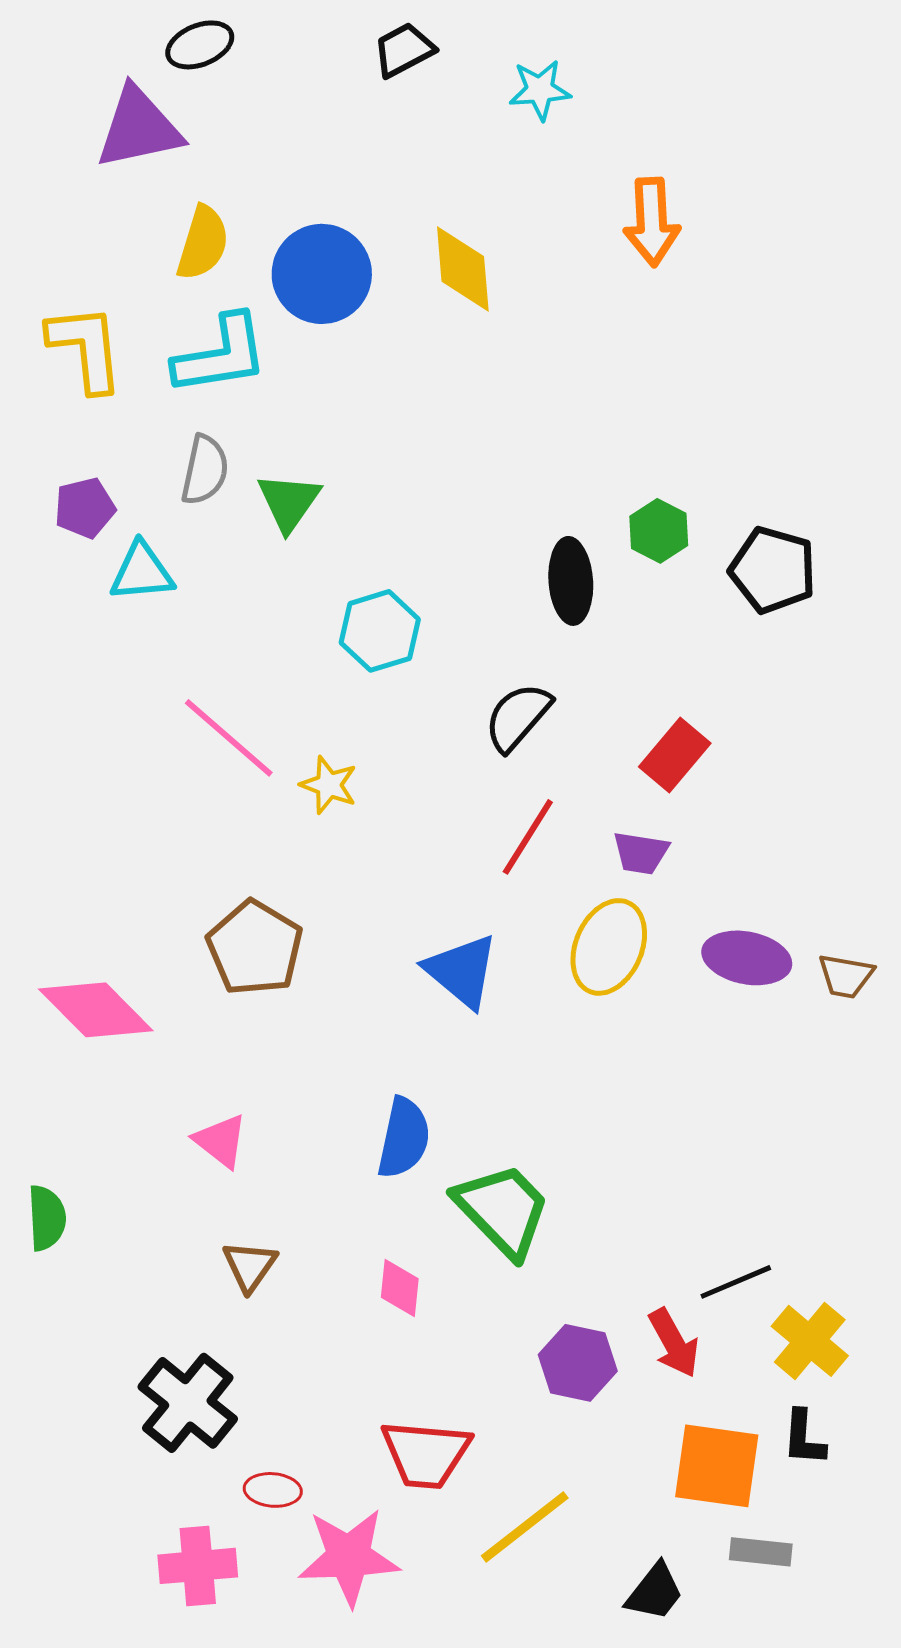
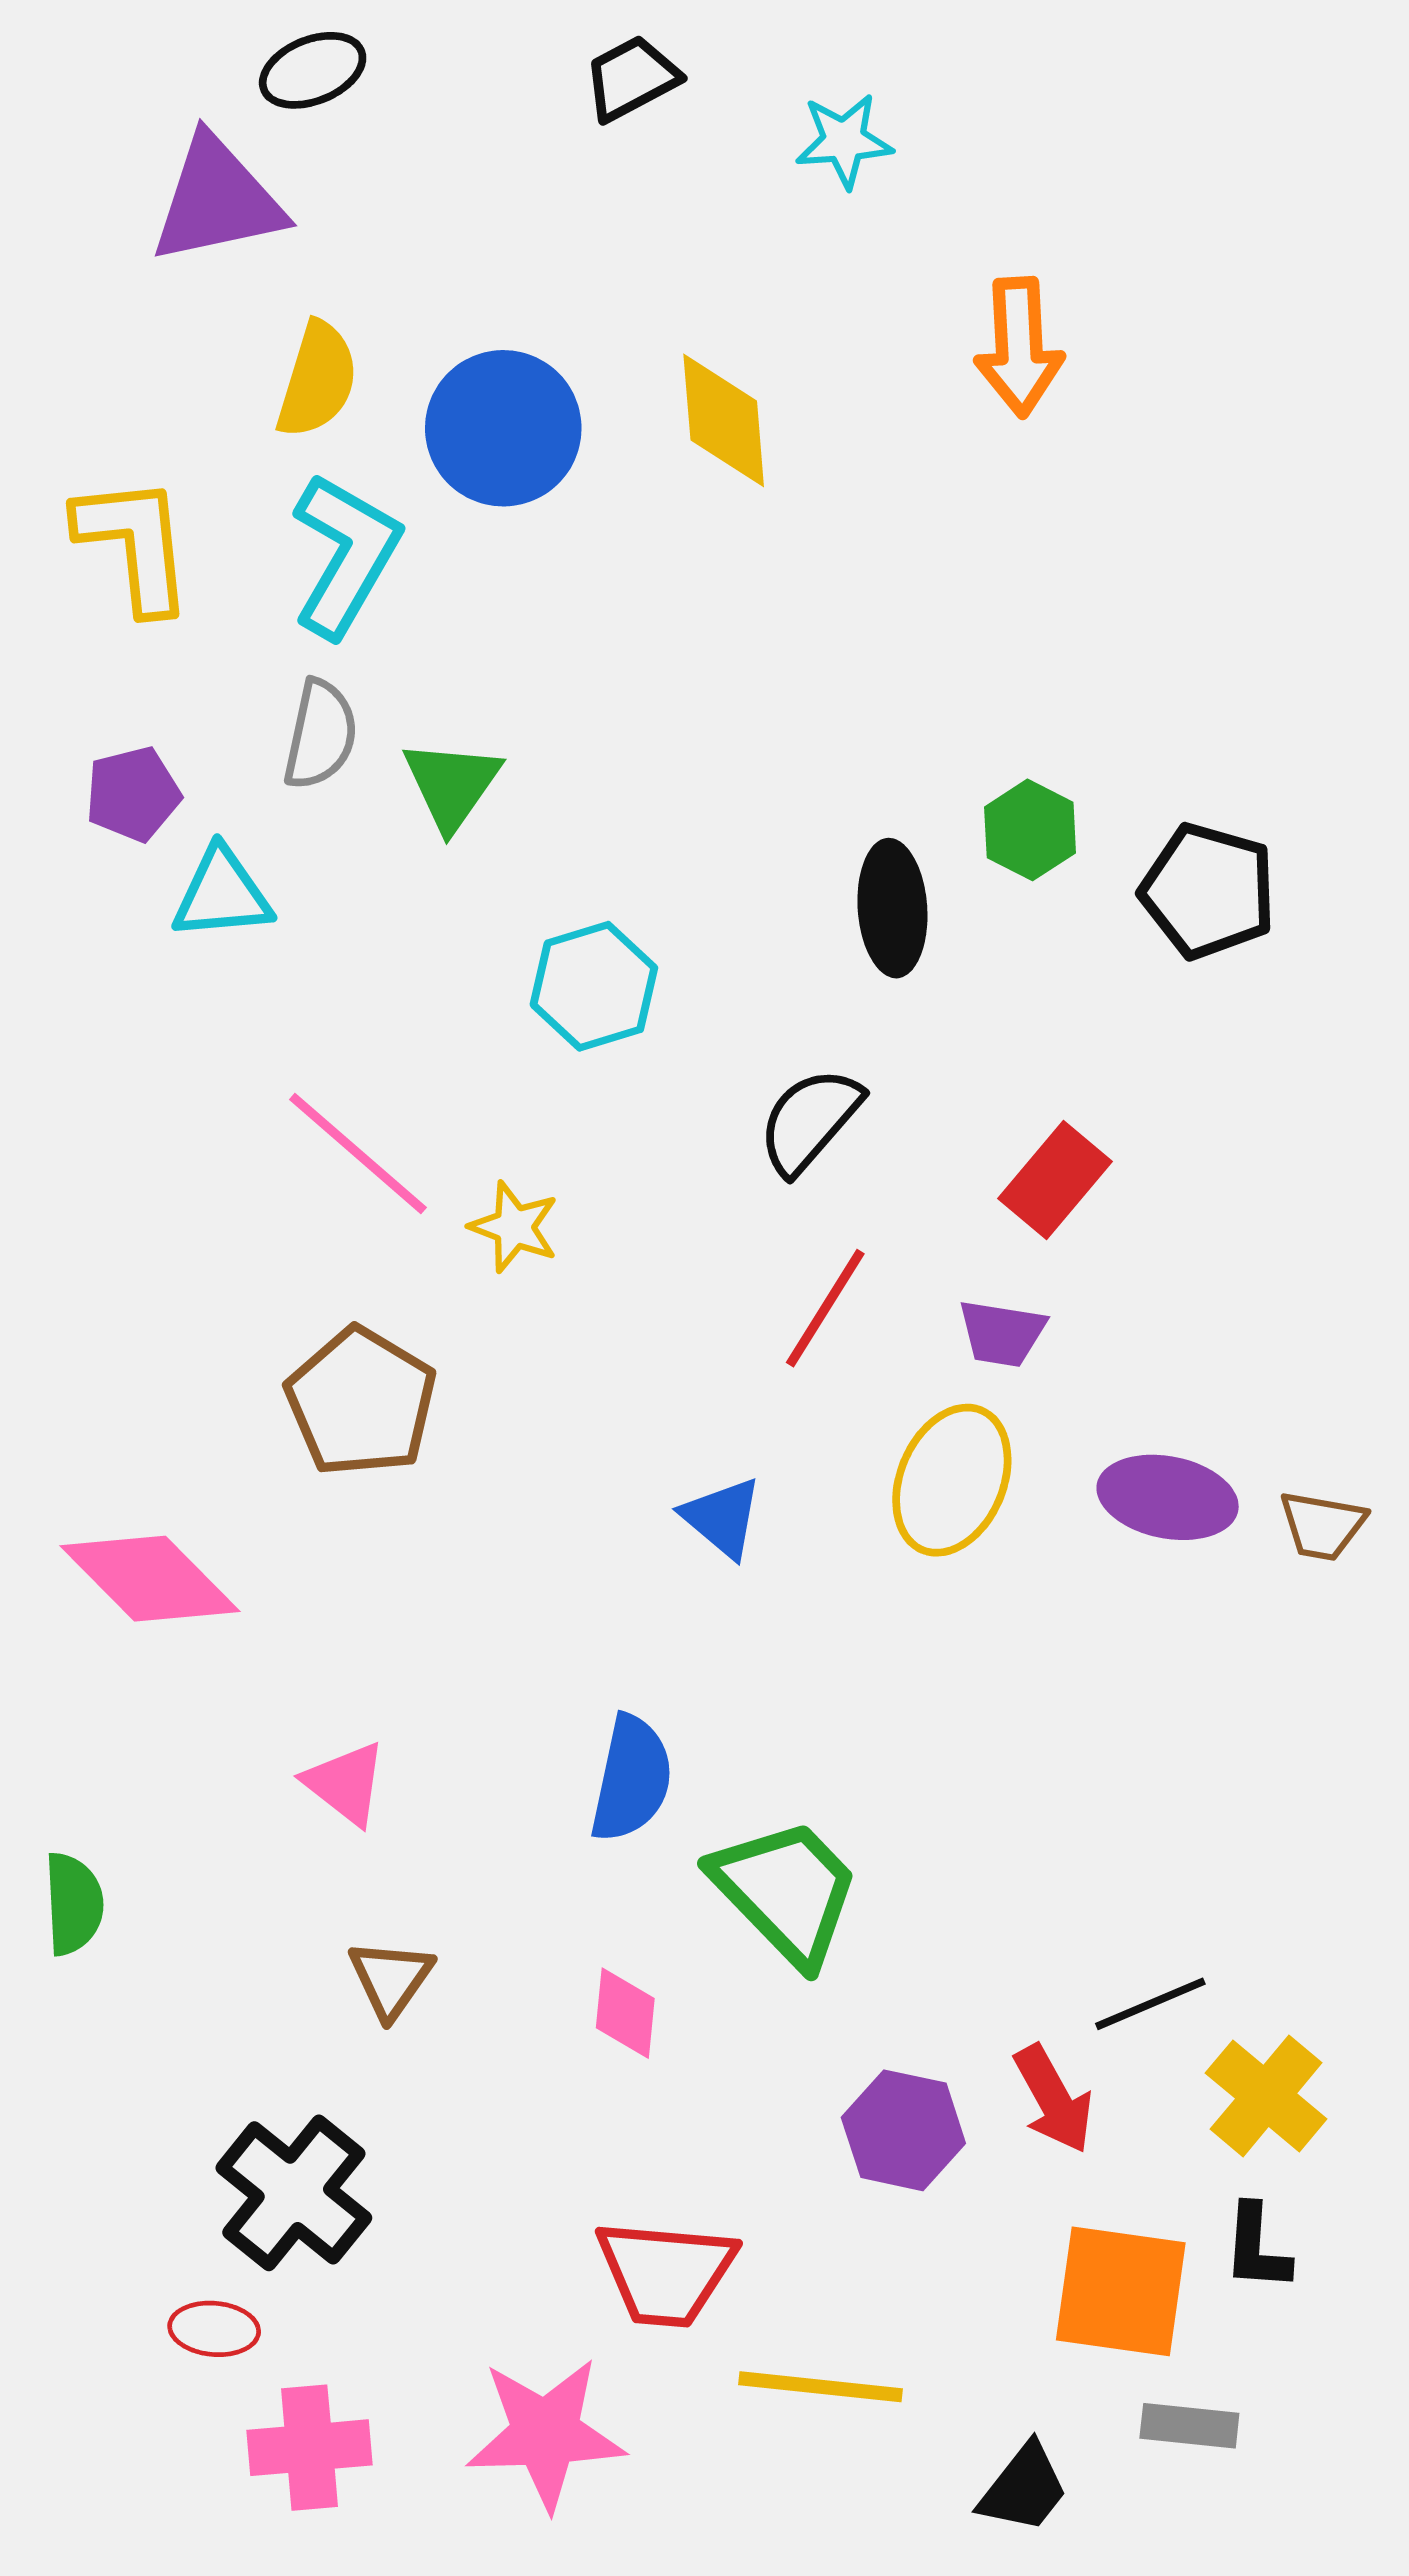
cyan L-shape: (221, 355) -> (345, 555), turned -51
brown pentagon: (255, 948) -> (361, 1402), moved
blue triangle: (462, 971) -> (722, 1518), size x0.7
red ellipse: (273, 1490) -> (214, 2329), moved
yellow line: (525, 1527) -> (821, 2387), turned 44

